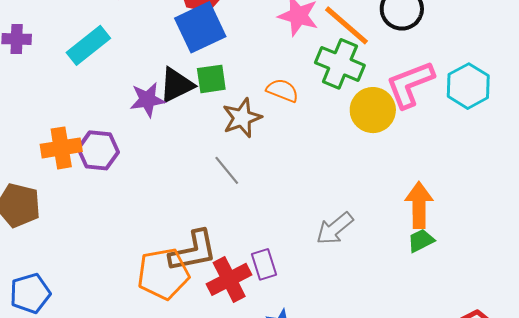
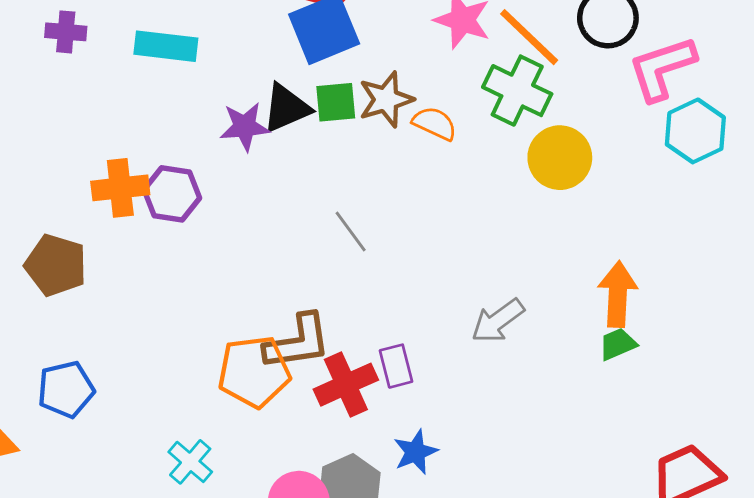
cyan rectangle: (88, 45) -> (166, 46), turned 42
pink L-shape: (410, 84) -> (662, 68), moved
brown star: (242, 118) -> (386, 99), moved

